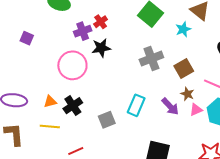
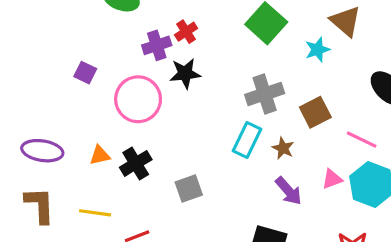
purple square: (27, 38) -> (85, 73), moved
brown star: (187, 94) -> (283, 148), moved
cyan rectangle: (136, 105) -> (247, 140), moved
purple arrow: (170, 106) -> (288, 191), moved
yellow line: (50, 127) -> (95, 213), moved

